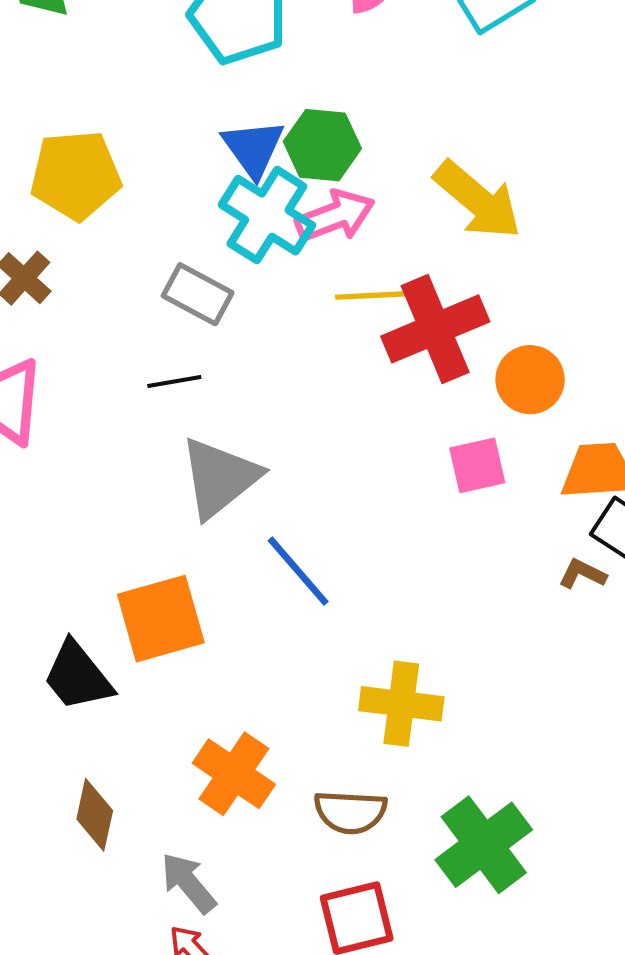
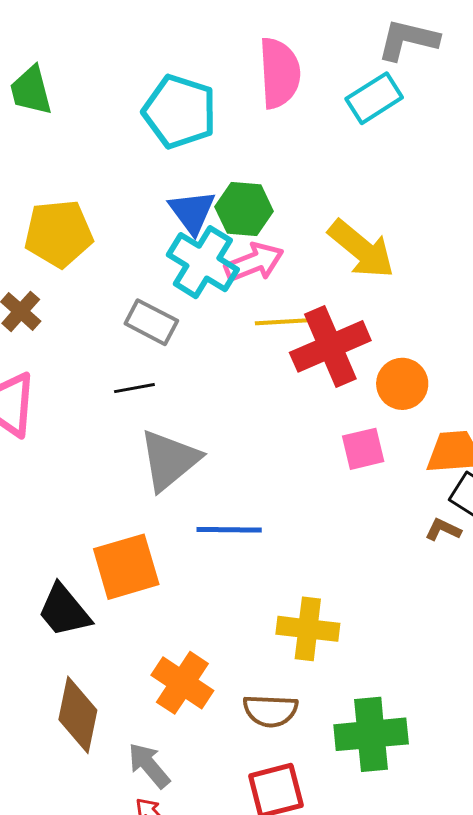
blue line: (298, 571) -> (229, 530), turned -48
brown diamond: (95, 815) -> (78, 715), size x1.4
green cross: (484, 845) -> (371, 734), turned 32

